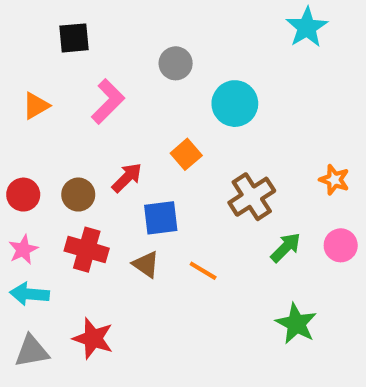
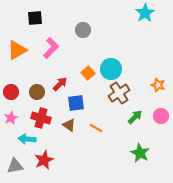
cyan circle: (235, 104) -> (111, 69), moved
orange triangle: (36, 106) -> (17, 50), size x1.5
cyan arrow: (30, 294) -> (27, 139), moved
red star: (93, 338) -> (44, 160), turned 30

